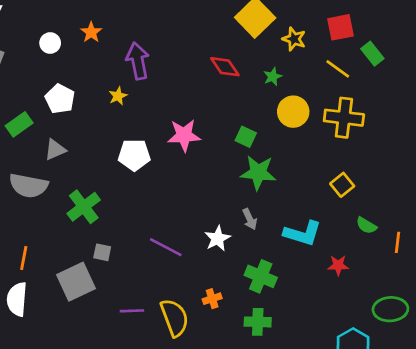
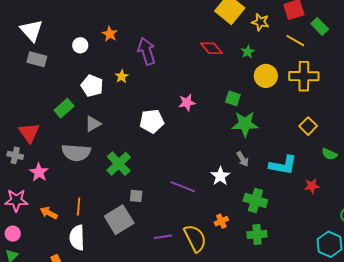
yellow star: (118, 96) -> (122, 76), moved
pink star: (184, 135) -> (187, 103), size x0.7

